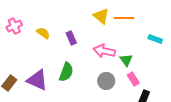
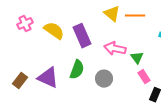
yellow semicircle: (43, 33) -> (54, 31), size x1.5
purple rectangle: (71, 38) -> (82, 36), size x1.6
gray circle: (106, 81) -> (104, 79), moved

